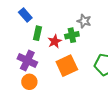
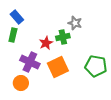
green rectangle: (37, 33) -> (13, 35), moved
purple cross: (27, 61) -> (30, 62), moved

